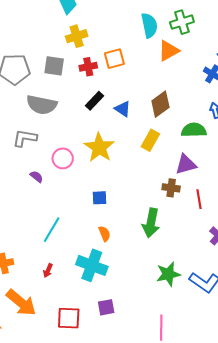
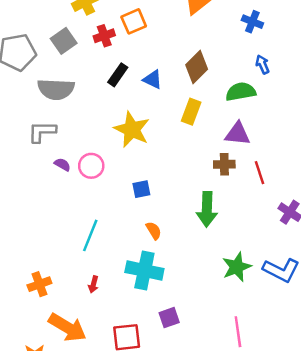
gray square: (54, 66) -> (64, 41), turned -35
pink circle: (63, 158) -> (91, 166), moved
purple triangle: (186, 164) -> (238, 134), turned 30
purple semicircle: (36, 177) -> (62, 165), moved

